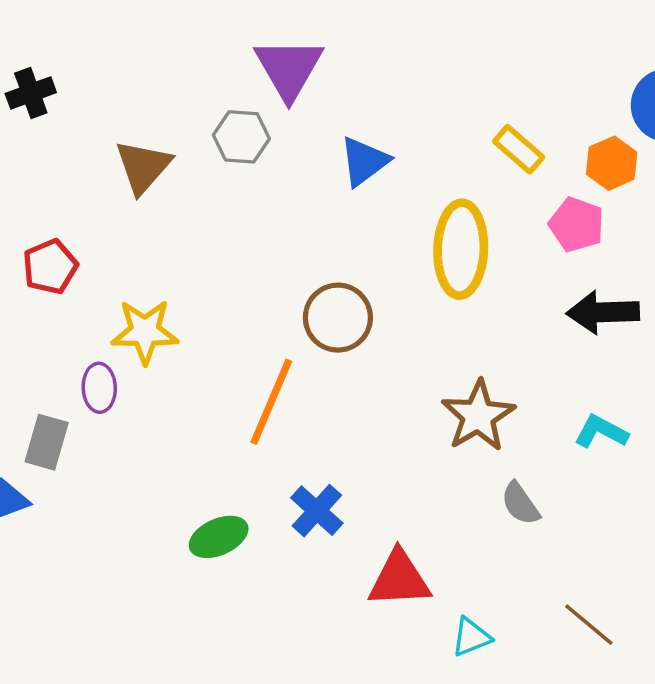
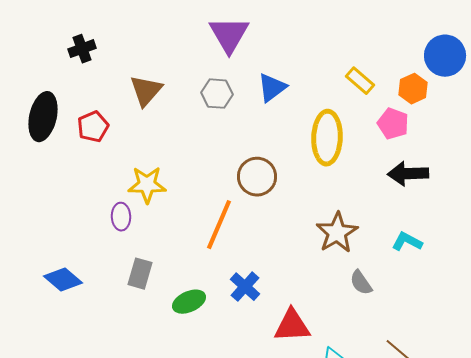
gray hexagon: (241, 137) -> (217, 94), moved
red pentagon: (50, 267) -> (93, 127), moved
gray rectangle: (47, 442) -> (140, 274), moved

